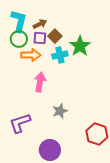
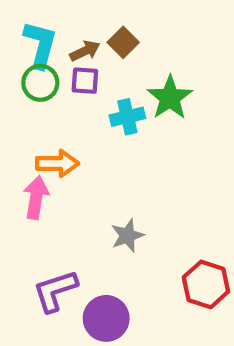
brown square: (55, 36) -> (123, 42), moved
orange arrow: (31, 55) -> (57, 163), moved
pink arrow: (40, 82) -> (36, 197), moved
purple L-shape: (20, 123) -> (55, 291), moved

